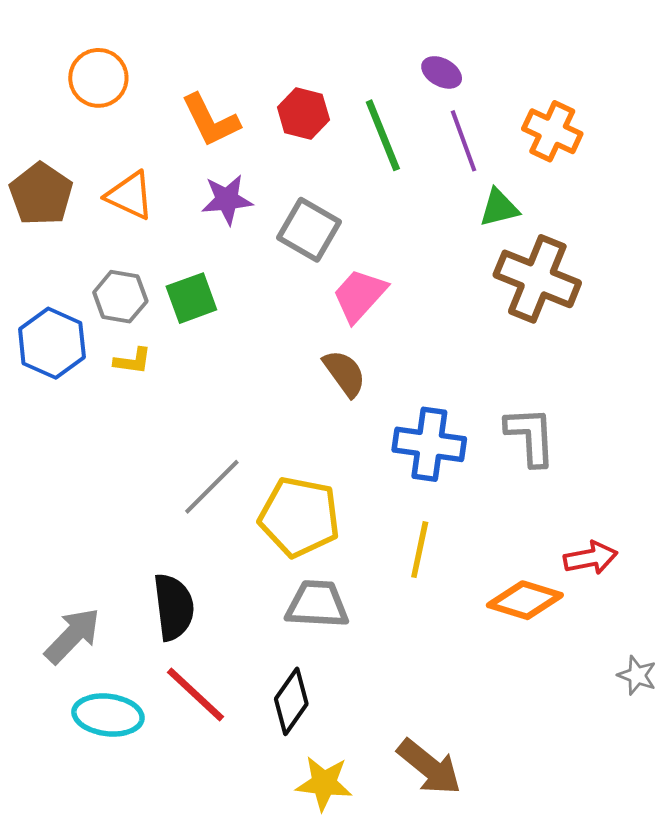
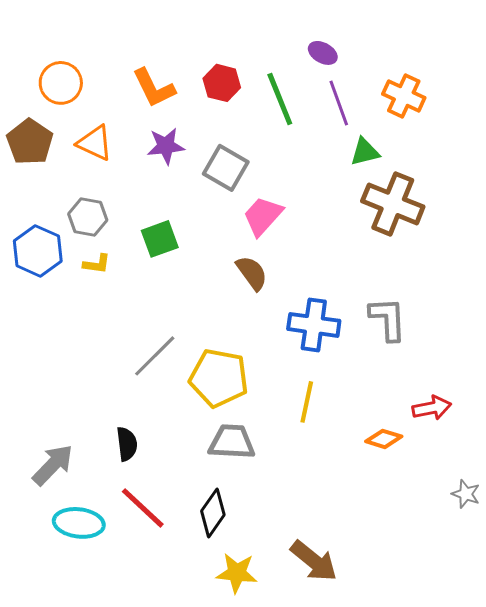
orange circle: (98, 78) -> (61, 83), moved
green square: (191, 298) -> (160, 239), moved
orange diamond: (525, 600) -> (384, 439), size x0.7
black semicircle: (174, 607) -> (127, 444), size x0.7

